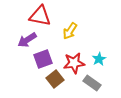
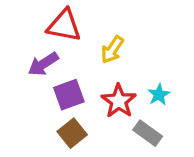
red star: (74, 63) -> (119, 101), turned -30
brown square: (55, 79) -> (72, 133), moved

